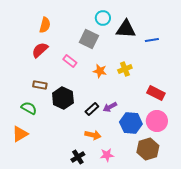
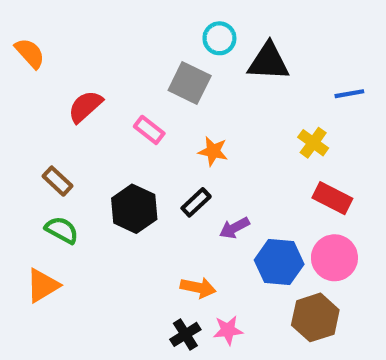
orange semicircle: (45, 25) -> (30, 53), moved, turned -56
blue line: (152, 40) -> (349, 94), moved
yellow cross: (125, 69) -> (313, 143), moved, turned -32
brown rectangle: (40, 85) -> (58, 181), moved, turned 32
black rectangle: (92, 109) -> (196, 202), moved
black cross: (78, 157) -> (185, 334), moved

